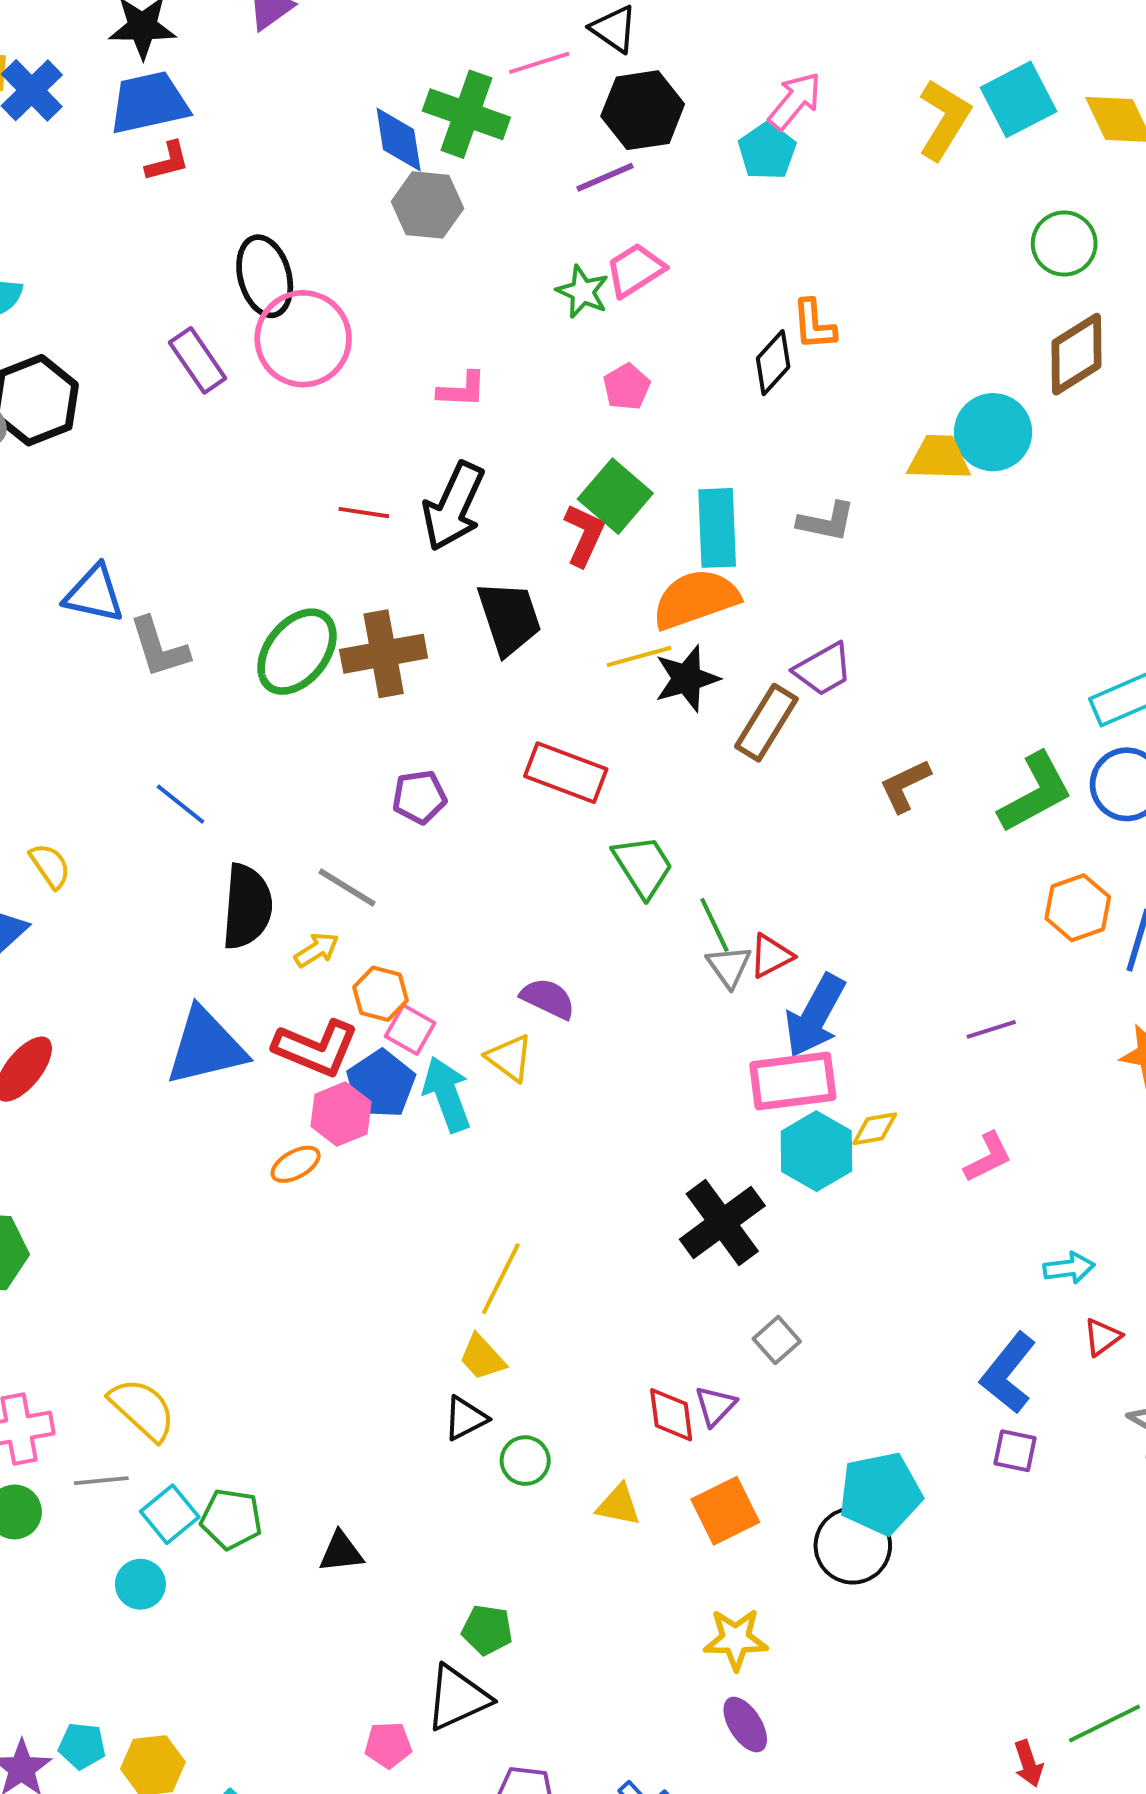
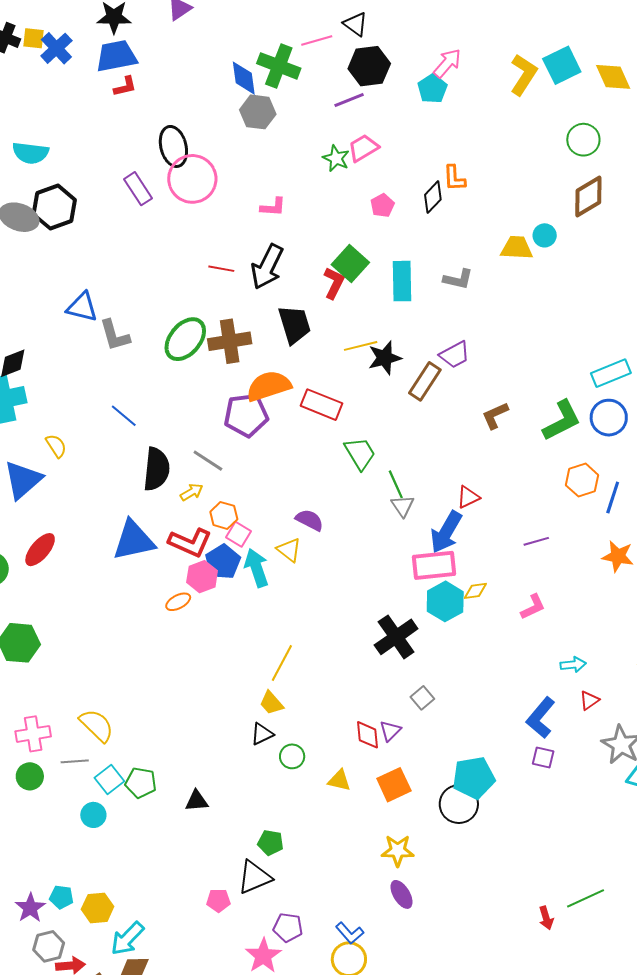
pink pentagon: (627, 387) -> (382, 205), moved
cyan circle: (993, 432) -> (545, 235), size x0.6
orange semicircle: (696, 599) -> (269, 386), moved
purple pentagon: (419, 797) -> (246, 415), size x1.6
red triangle: (771, 956) -> (468, 497), moved

